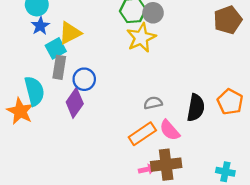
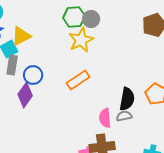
gray semicircle: (153, 103) -> (124, 116), moved
pink semicircle: (170, 130) -> (105, 118), turned 36
orange rectangle: (142, 134) -> (78, 80), moved

